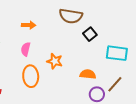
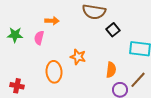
pink semicircle: (26, 49) -> (39, 38), moved
orange semicircle: (88, 74) -> (111, 70), turned 91

